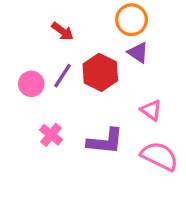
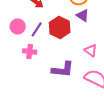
pink circle: (31, 84) -> (18, 26), moved
pink cross: (51, 135) -> (30, 51), moved, turned -32

